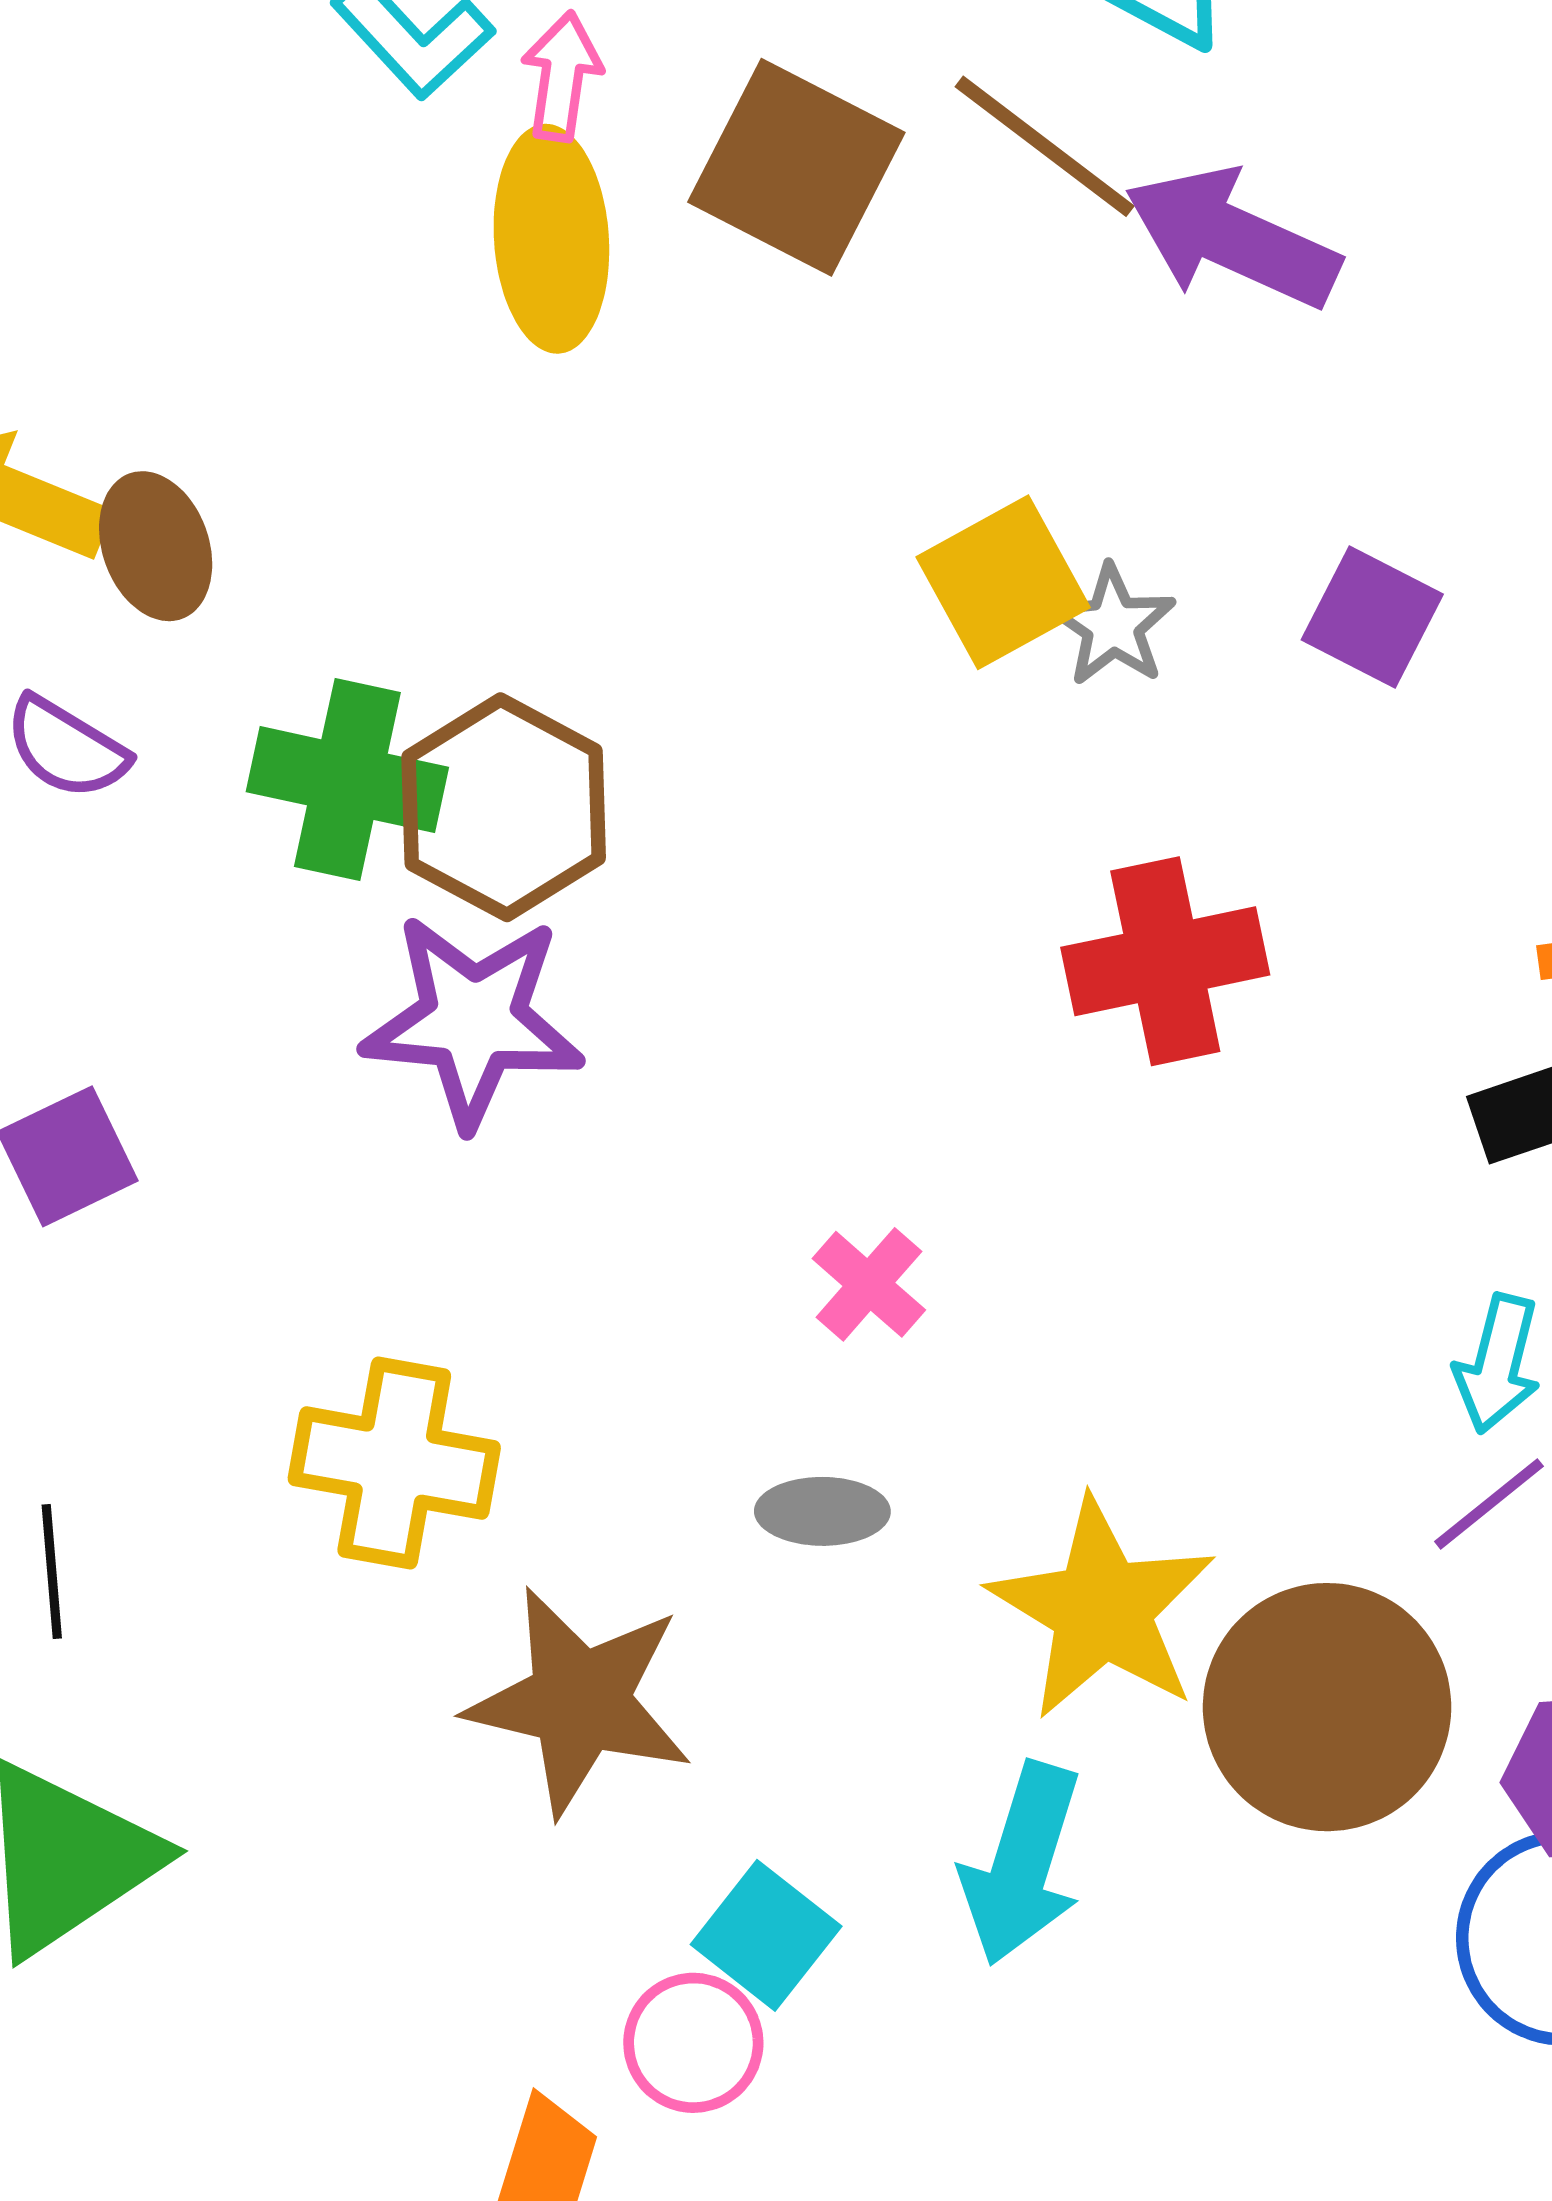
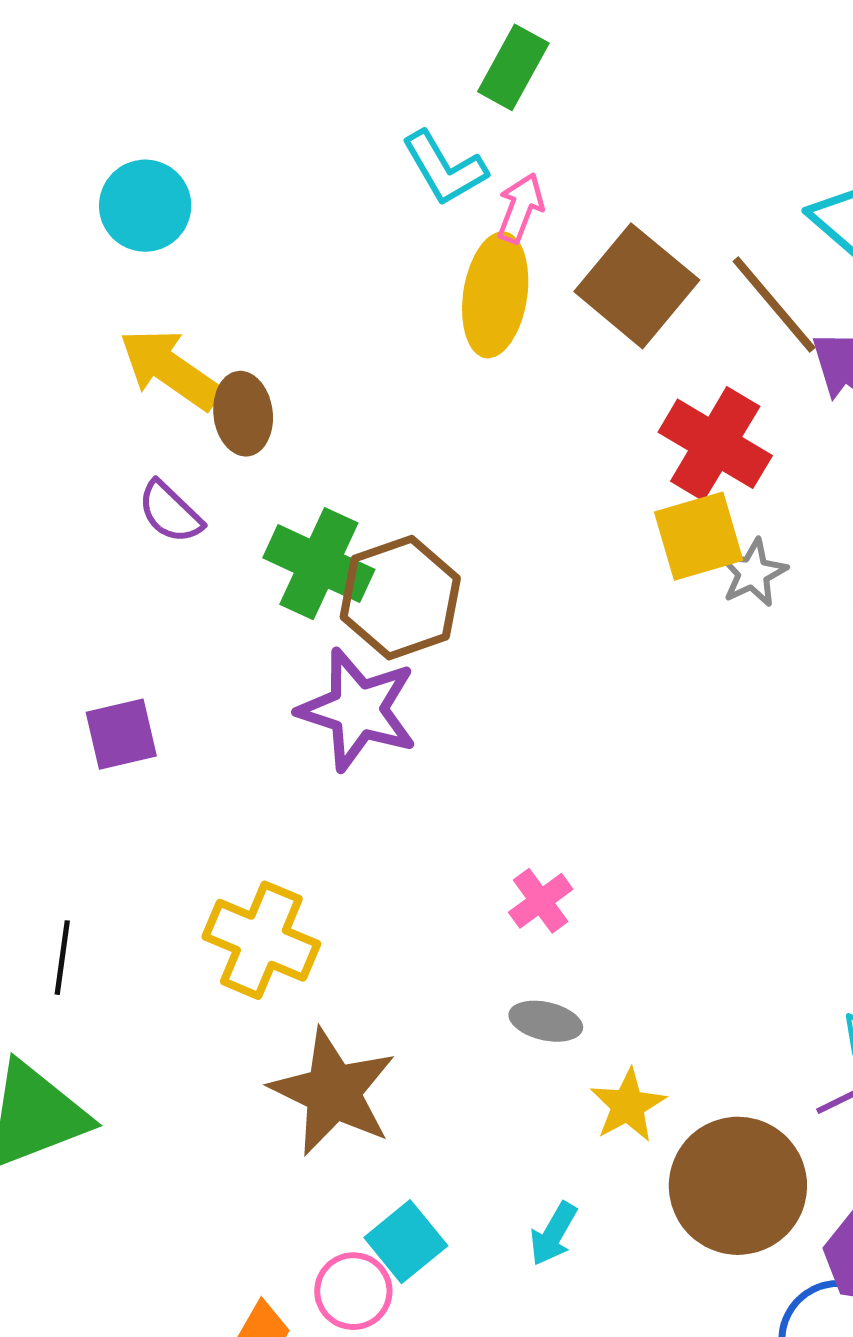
red cross: (1165, 961) -> (715, 444), moved, turned 30
gray ellipse: (822, 1511) -> (546, 1021), moved
yellow star: (1102, 1609) -> (628, 1105), size x0.6
cyan arrow: (1022, 1864) -> (553, 1234), size x0.6

